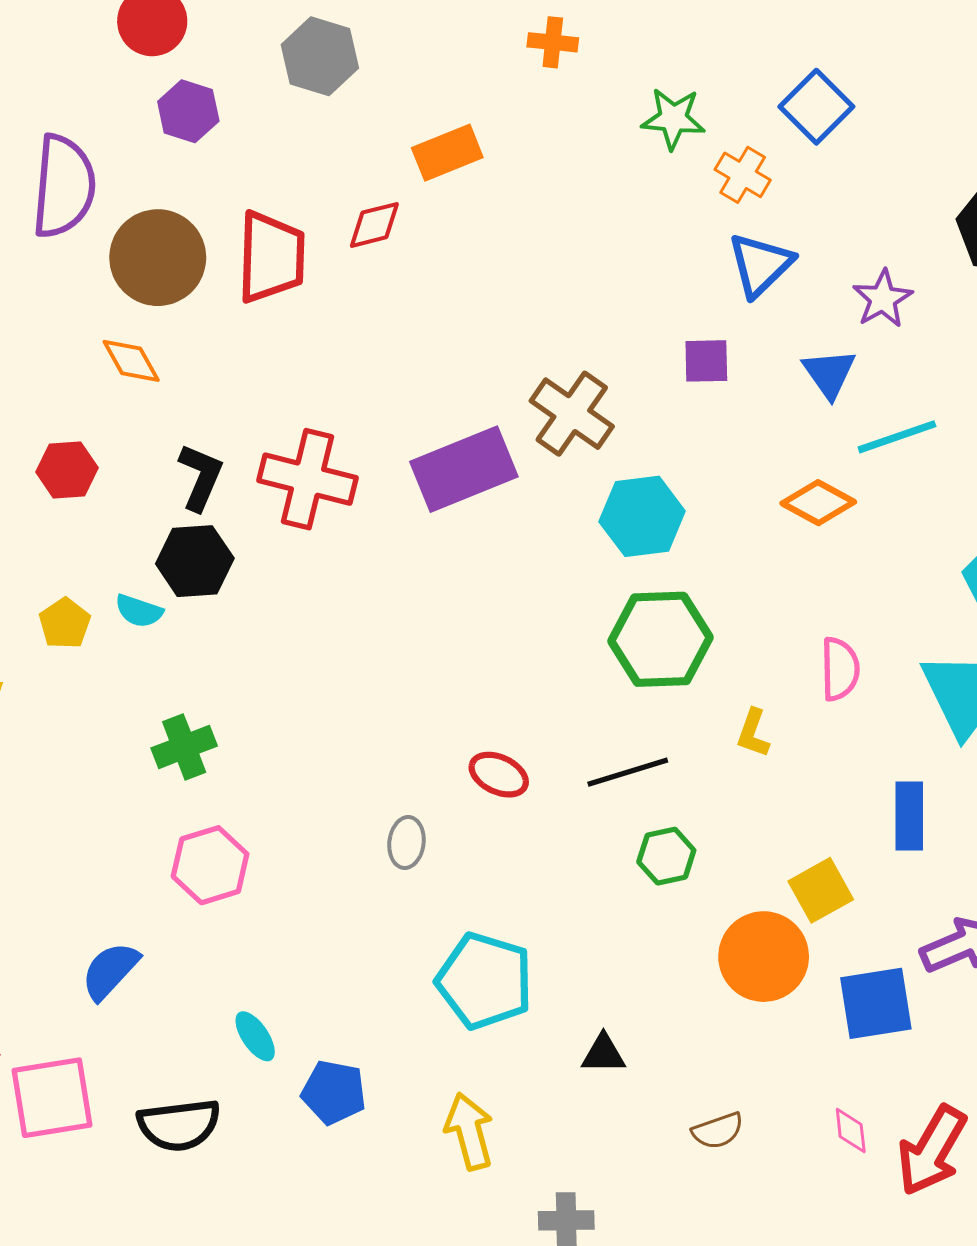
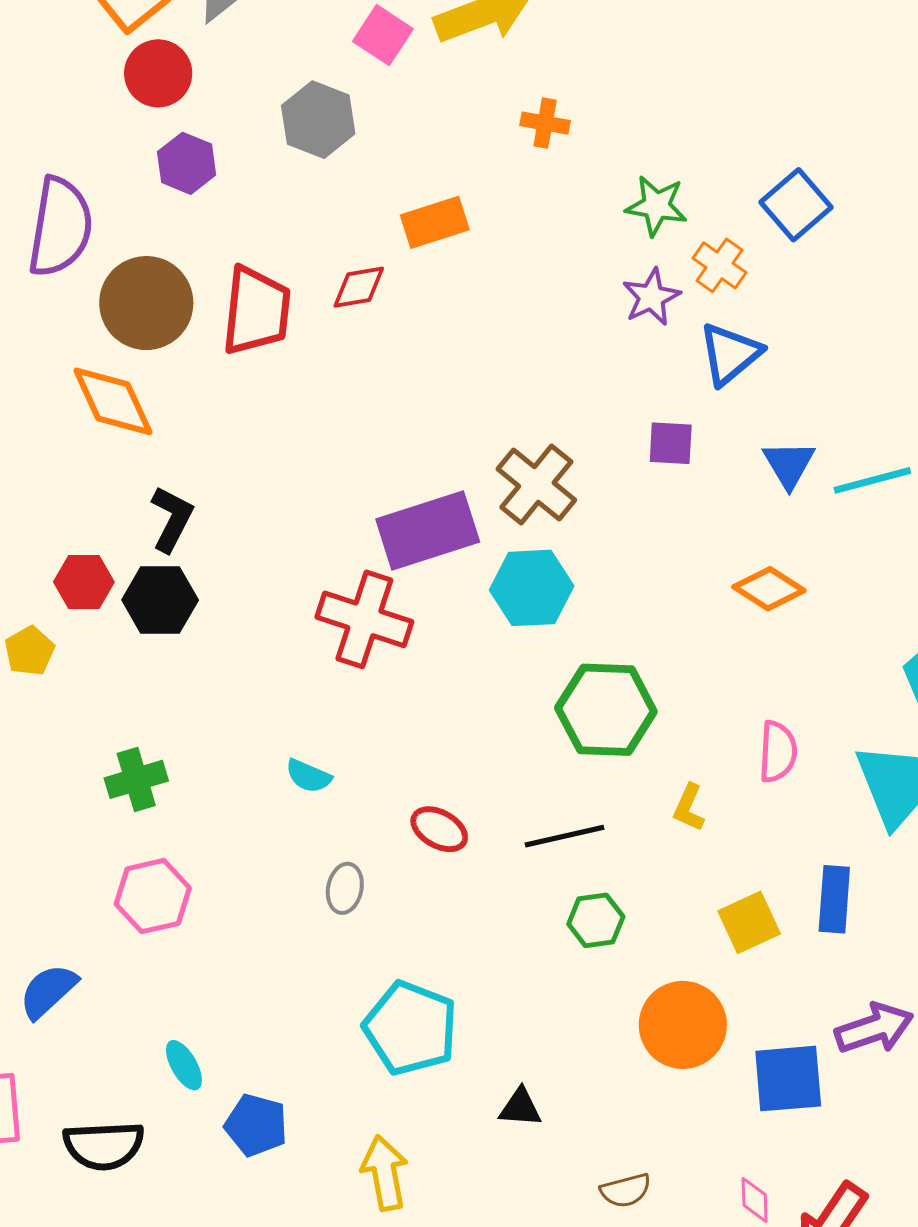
purple star: (883, 299) -> (651, 297), moved
orange diamond: (131, 361) -> (113, 401), size x1.5
cyan line: (897, 437) -> (872, 480), moved
red hexagon: (67, 470) -> (84, 582), moved
red cross: (308, 479) -> (364, 619), moved
cyan hexagon: (642, 516) -> (532, 588), moved
cyan semicircle: (139, 611) -> (308, 776), moved
yellow square: (821, 890) -> (749, 922), moved

